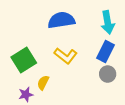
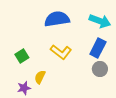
cyan arrow: (108, 22) -> (100, 21), turned -60
green square: (24, 60) -> (22, 56), size x0.6

